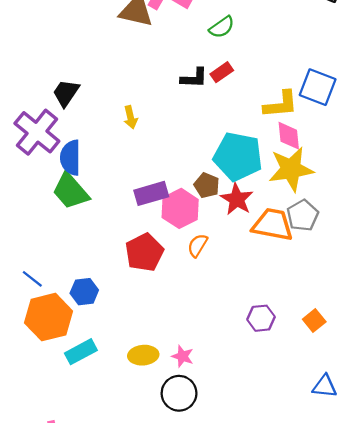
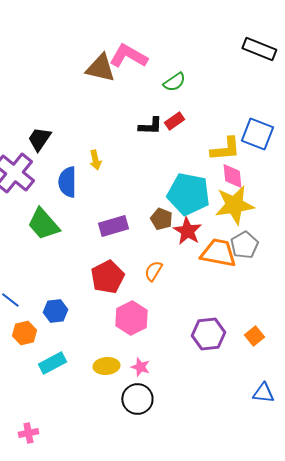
blue semicircle: (70, 158) -> (67, 182), moved
pink hexagon: (180, 208) -> (131, 318), moved
orange hexagon: (49, 317) -> (24, 333), size x0.6
purple hexagon: (261, 318) -> (208, 334), size x1.4

